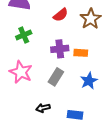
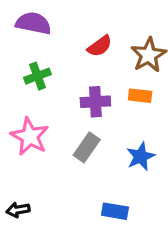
orange rectangle: (81, 53) -> (140, 96), moved
black arrow: (43, 108) -> (18, 210), moved

